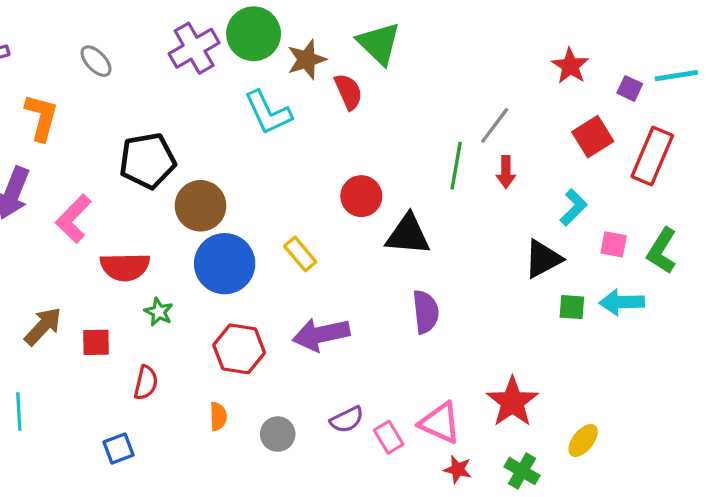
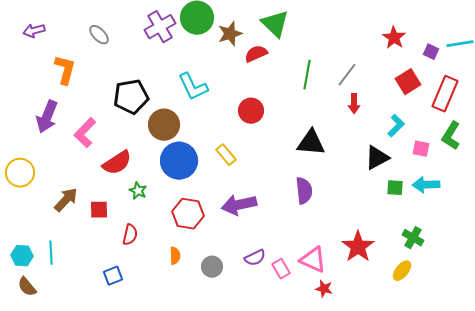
red semicircle: (348, 92) -> (256, 54), turned -90
cyan L-shape: (268, 113) -> (193, 87), moved
green line: (456, 166) -> (307, 75), moved
red circle: (361, 196) -> (251, 111), moved
black triangle: (408, 235) -> (311, 143), moved
green L-shape: (662, 251) -> (451, 136), moved
red semicircle: (125, 267) -> (117, 163), turned -32
green cross: (522, 471) -> (413, 238), moved

